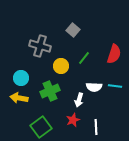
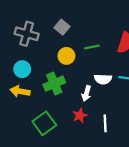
gray square: (73, 30) -> (62, 27), moved
gray cross: (40, 46) -> (27, 34), moved
green line: (84, 58) -> (92, 47), turned 40

